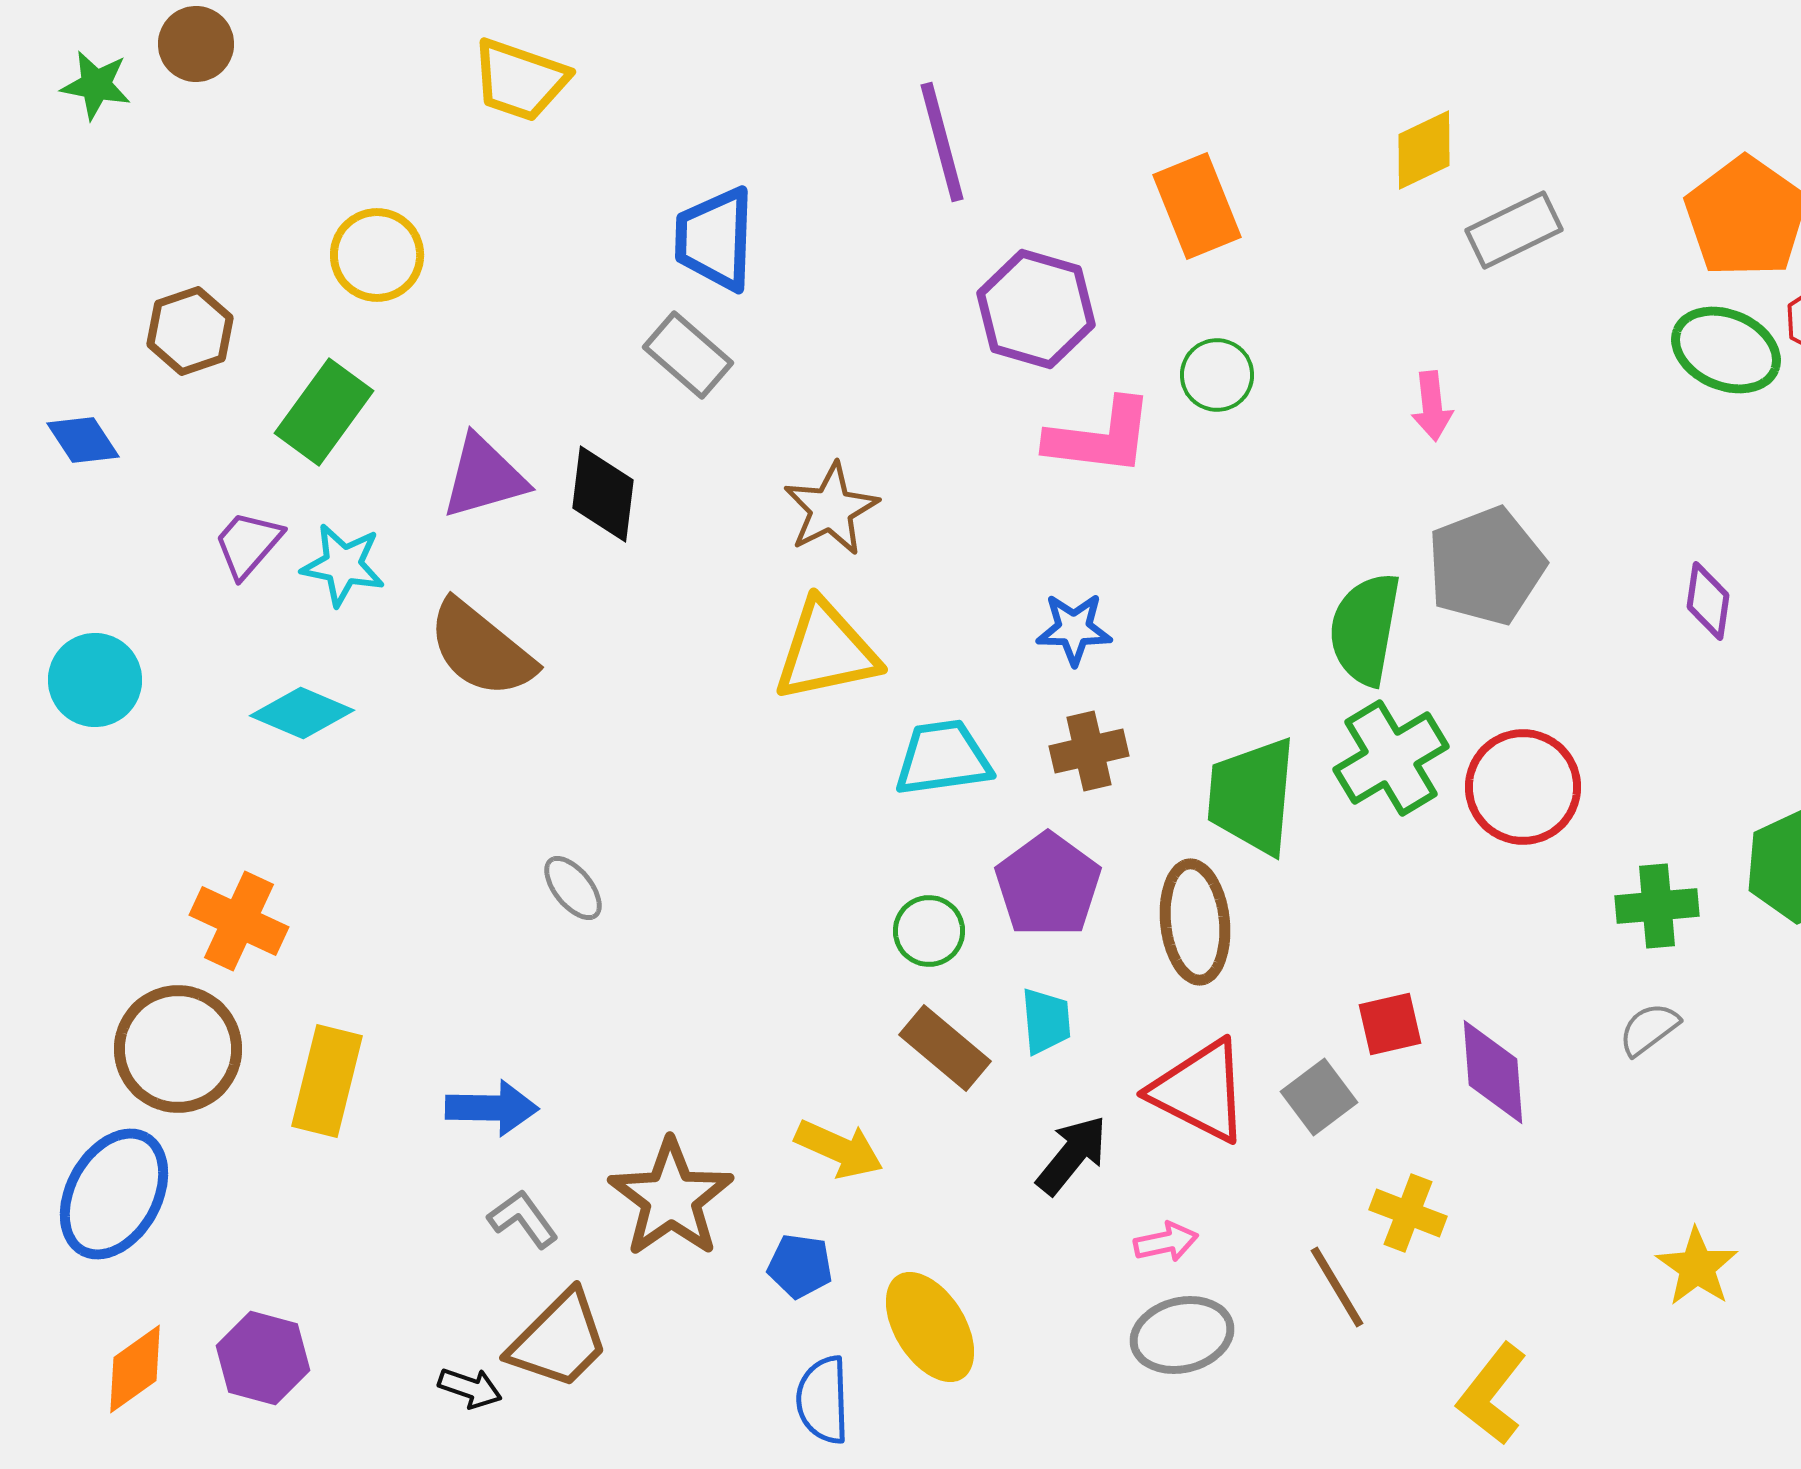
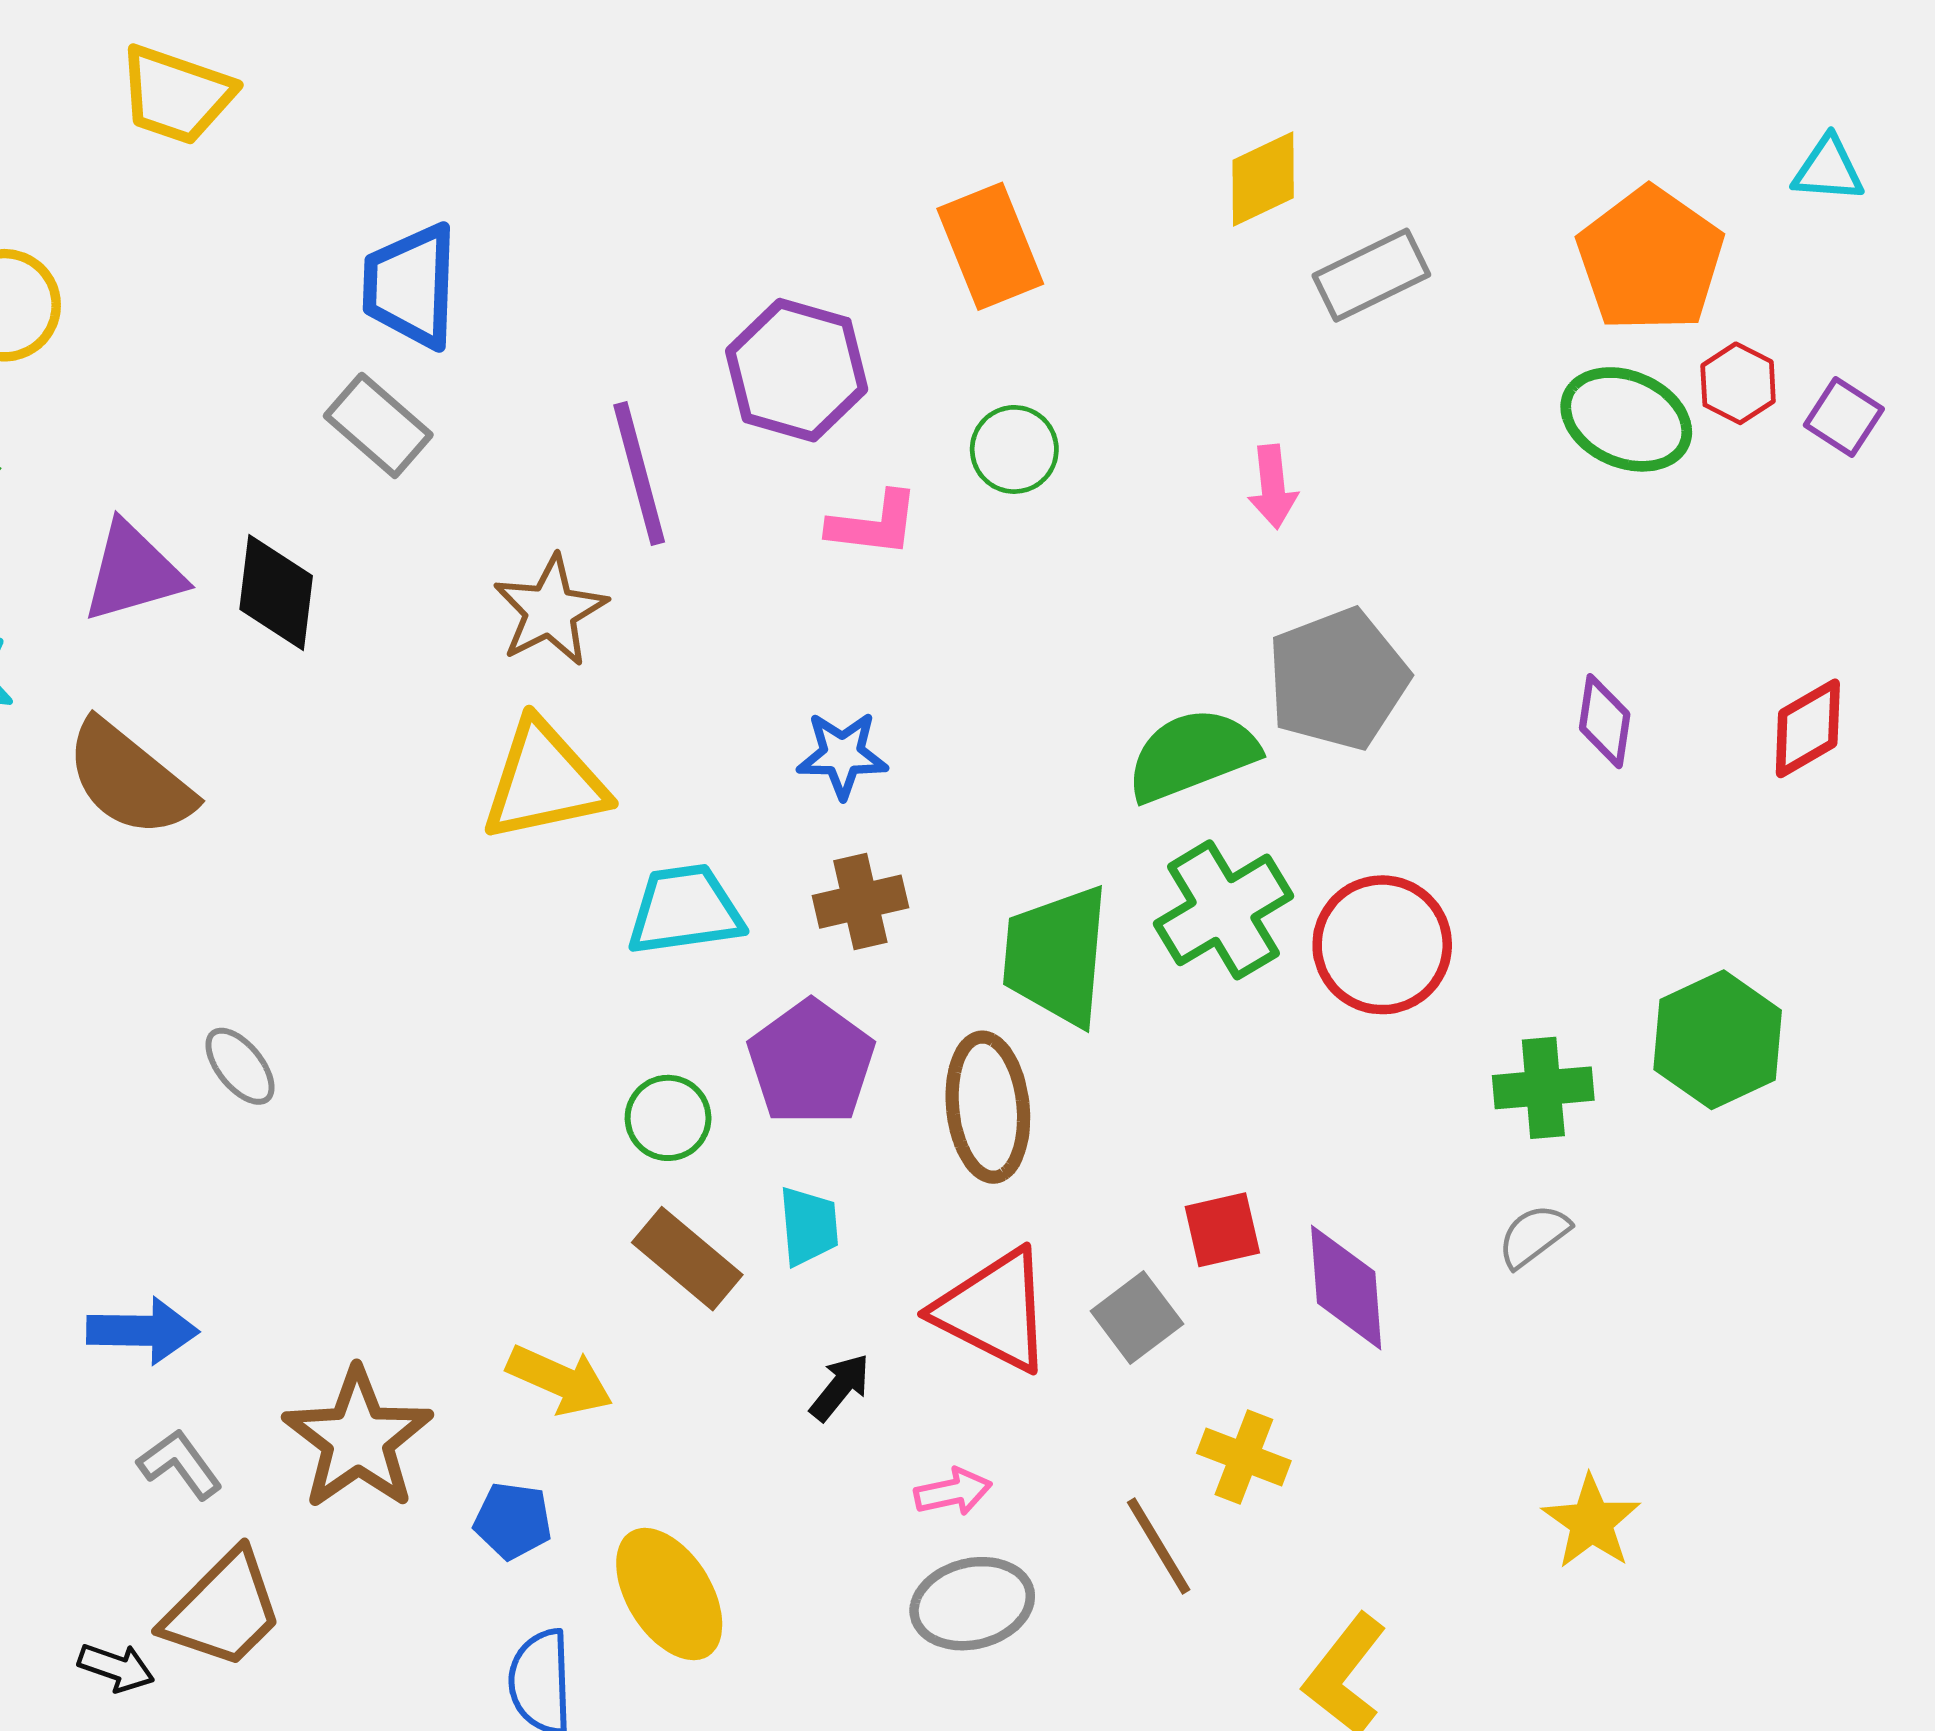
purple line: (942, 142) -> (639, 474), moved
pink L-shape: (1100, 437) -> (874, 524), size x0.7
green semicircle: (1365, 629) -> (1192, 755), turned 59
black arrow: (1072, 1155) -> (840, 1387), size x0.7

